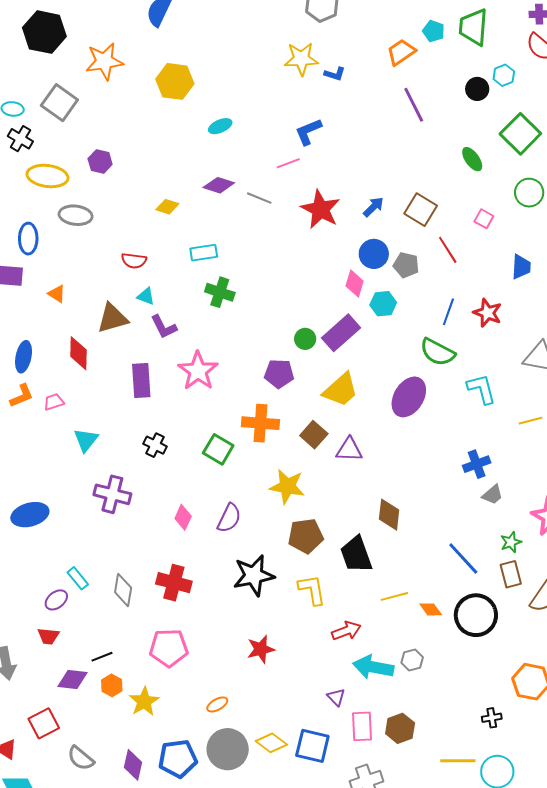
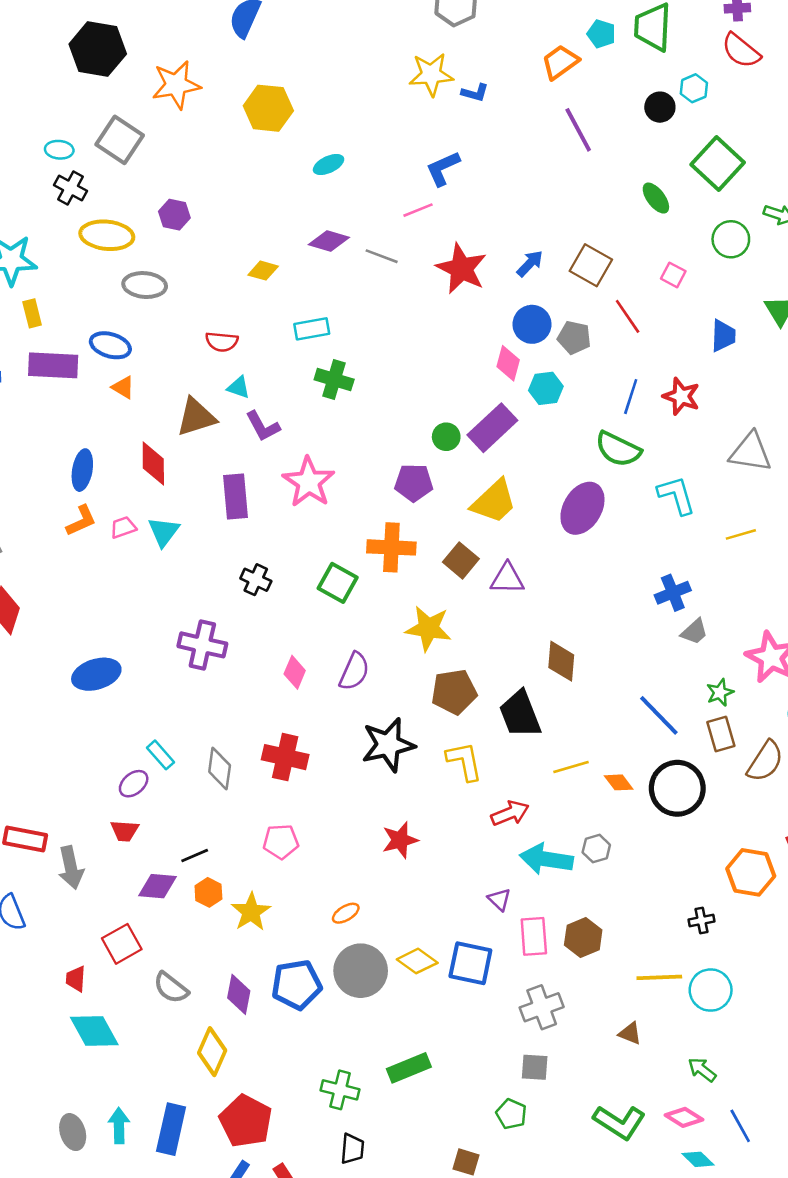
blue ellipse: (28, 239) -> (110, 345), moved, turned -72
cyan triangle: (86, 440) -> (164, 532), moved
pink pentagon: (169, 648) -> (281, 842), size x0.7

